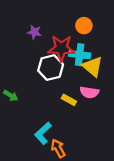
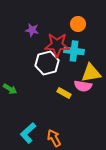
yellow triangle: (93, 67) -> (91, 73), moved, turned -50
cyan L-shape: (43, 133) -> (28, 133), moved

